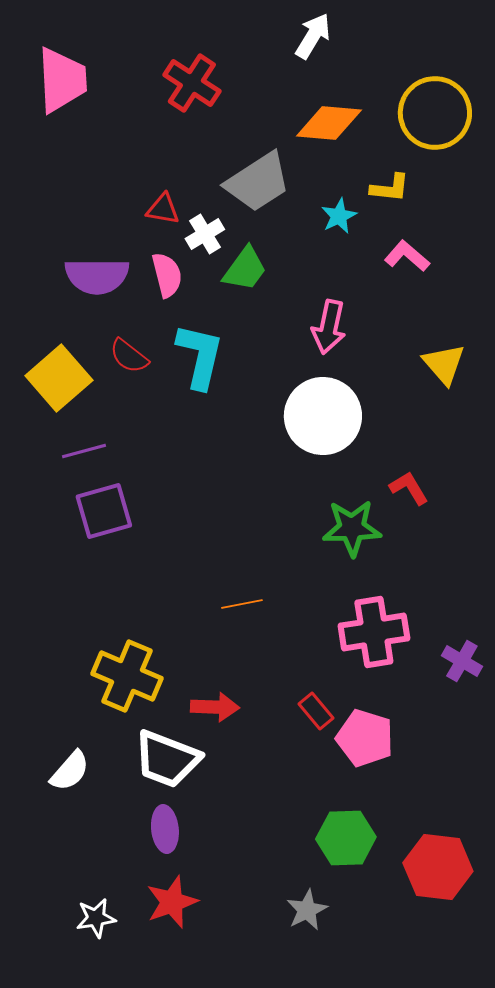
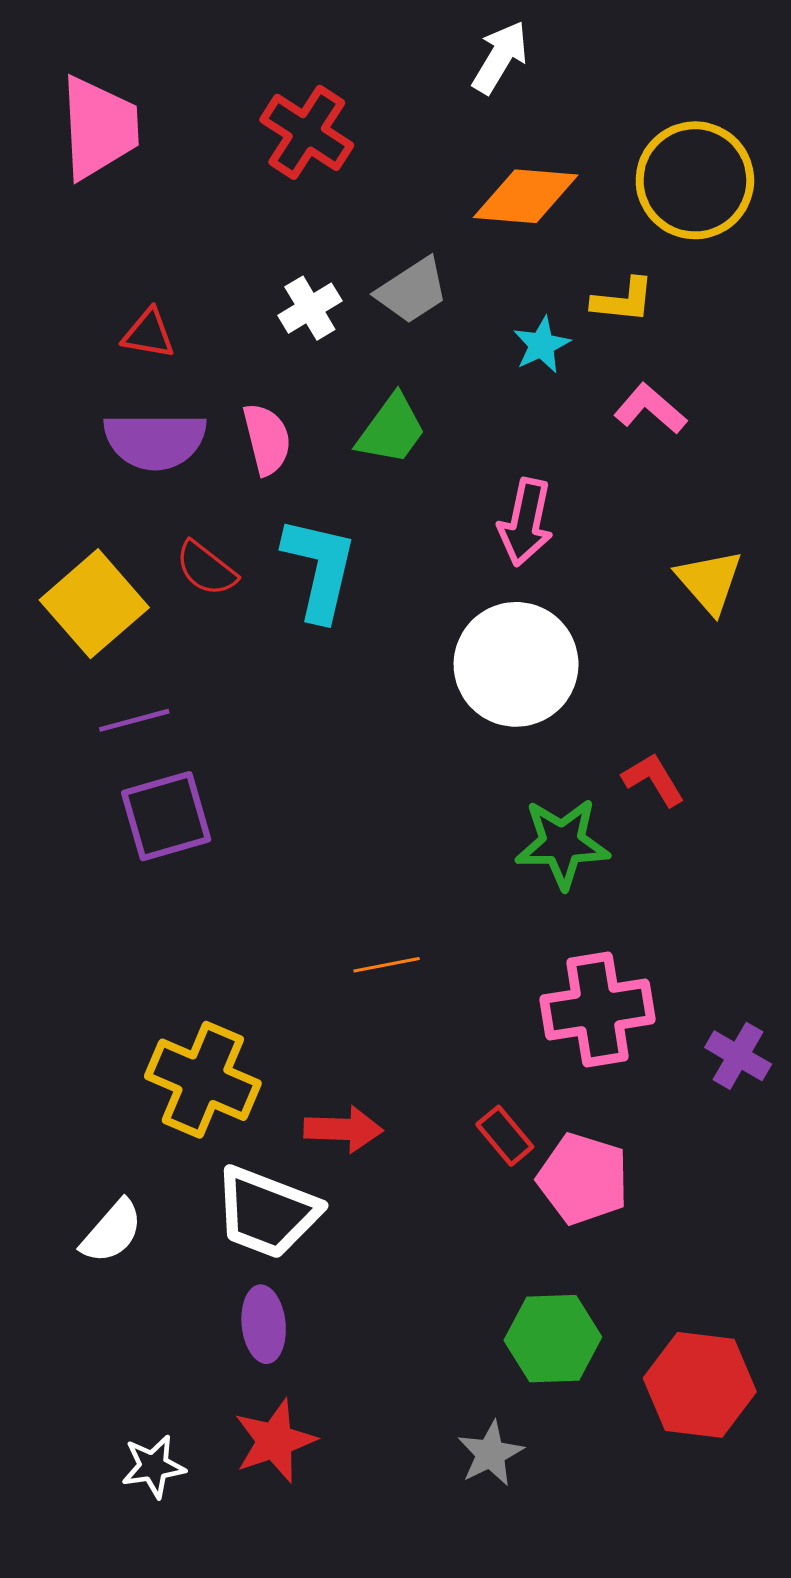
gray trapezoid: (258, 182) -> (412, 291), size x0.7
red triangle: (163, 209) -> (149, 334), moved
white cross: (205, 234) -> (310, 308), moved

